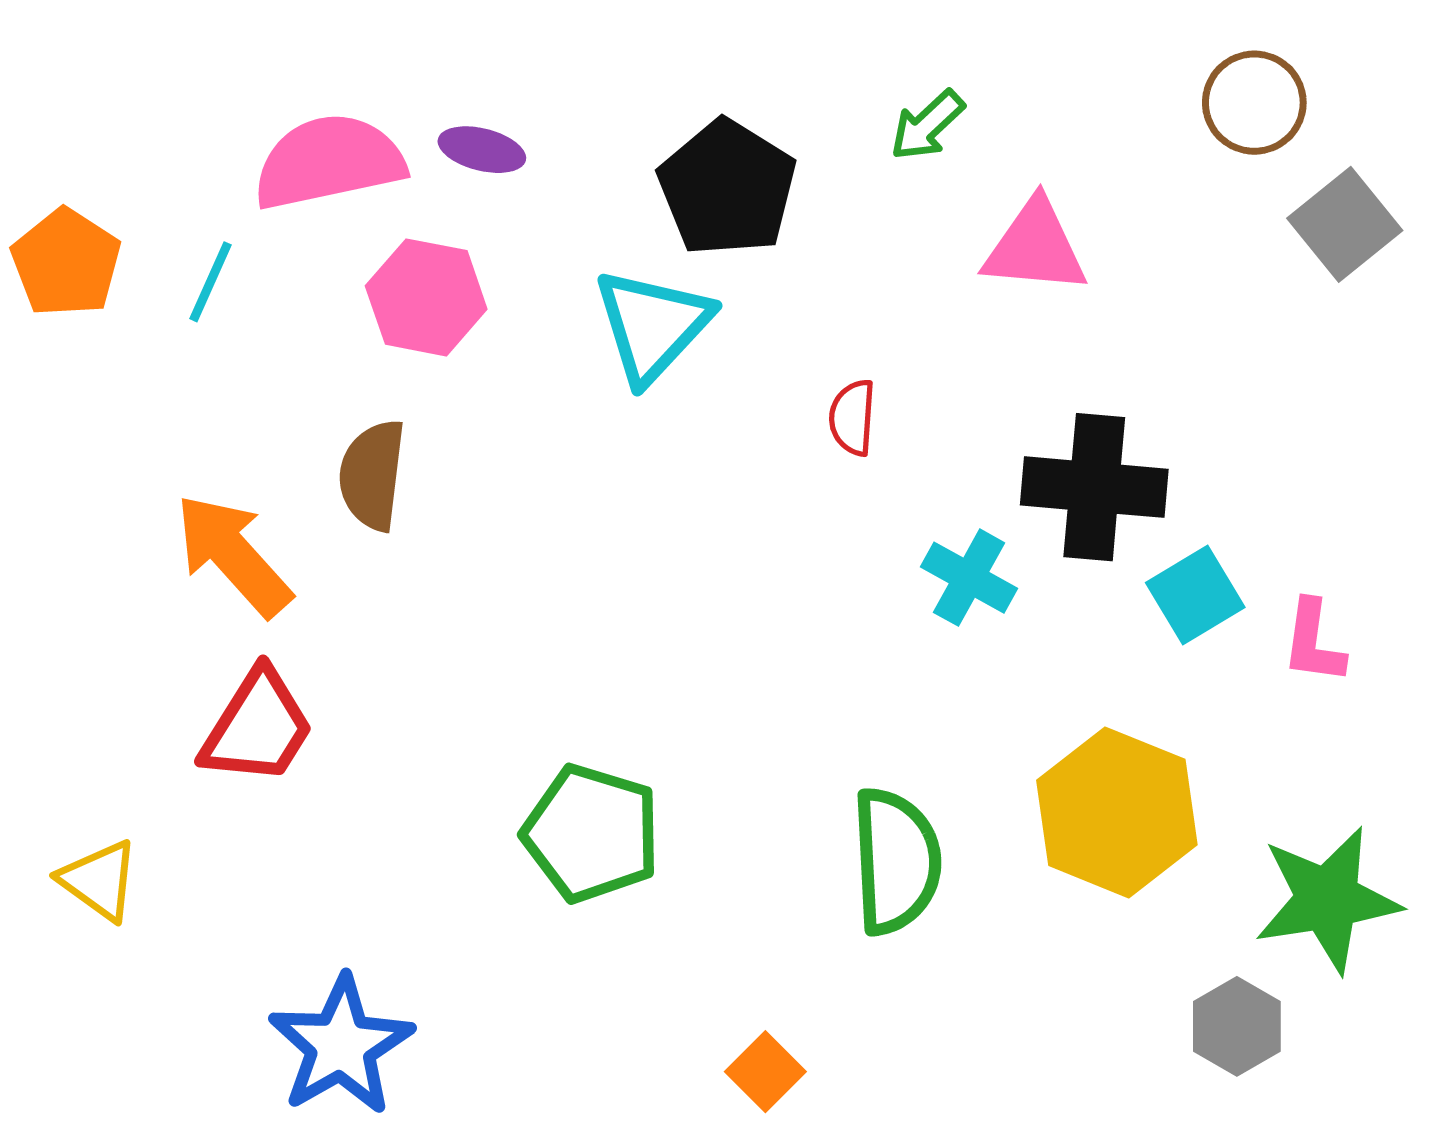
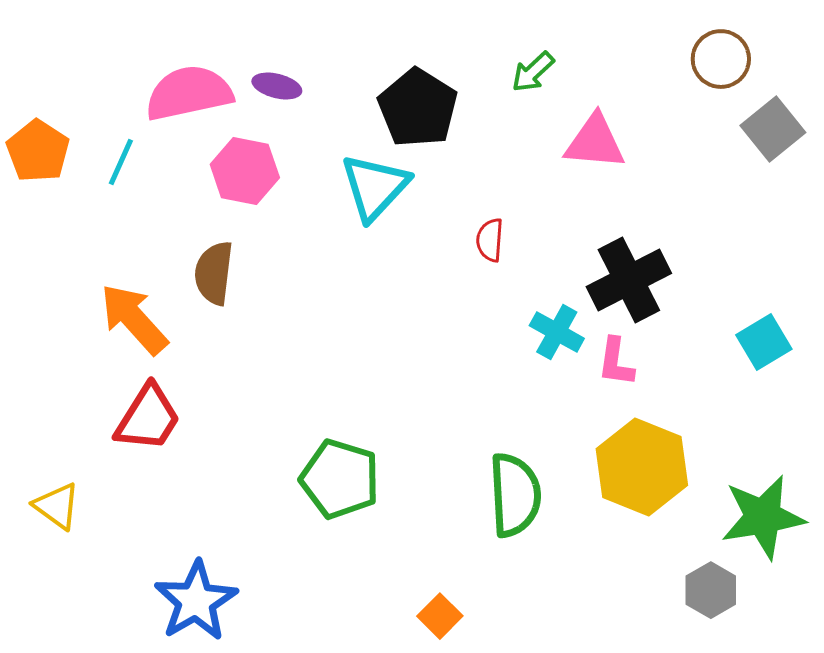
black cross: (1094, 487) -> (629, 280), turned -32
cyan square: (1195, 595) -> (764, 342), moved
pink L-shape: (1313, 642) -> (616, 362), moved

